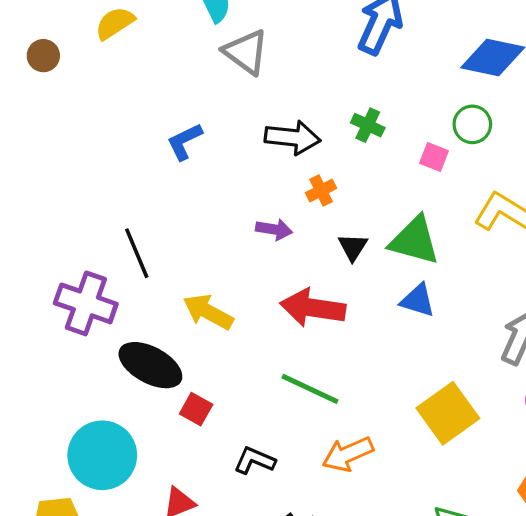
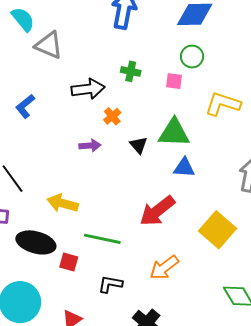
red arrow: (313, 308) -> (157, 211), moved, turned -33
green line: (310, 389) -> (102, 239), moved

